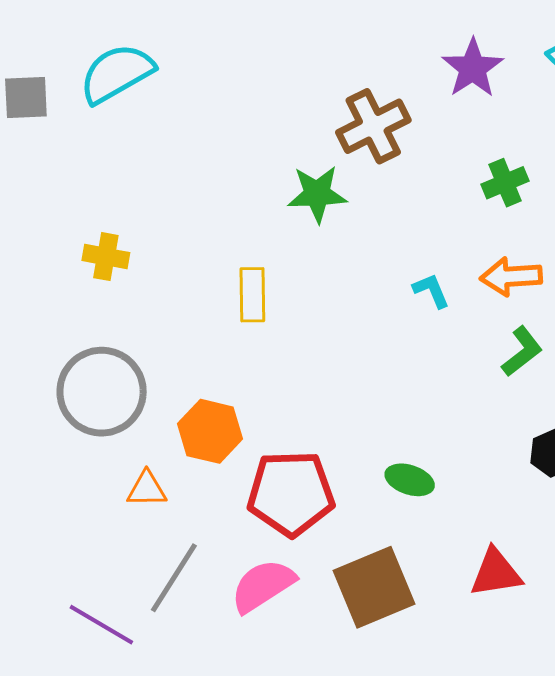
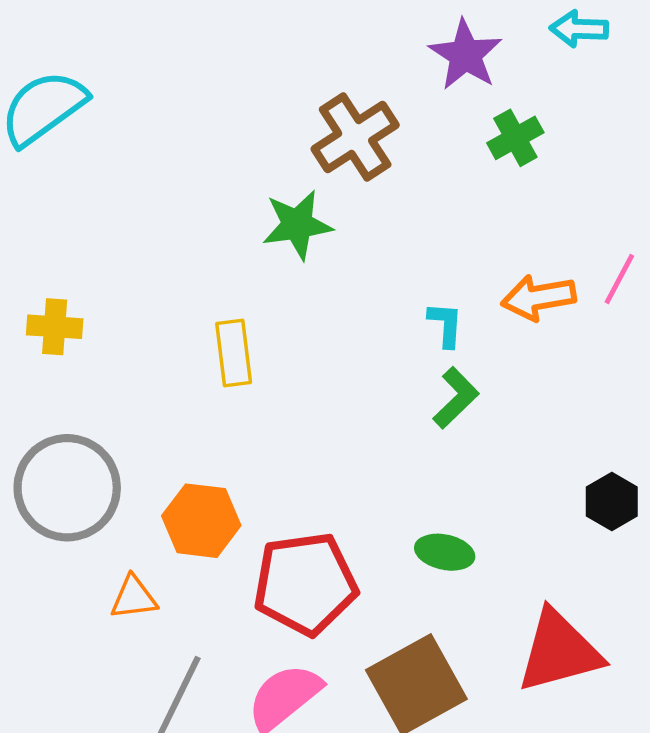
green cross: (505, 183) -> (515, 138), moved
cyan L-shape: (431, 291) -> (446, 325), turned 33
green L-shape: (522, 351) -> (456, 398), moved
red triangle: (496, 573) -> (559, 651), size x1.4

